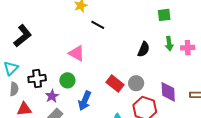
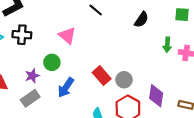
green square: (164, 15) -> (182, 15), moved
black semicircle: (144, 49) -> (141, 20), moved
black cross: (37, 79) -> (22, 35), moved

